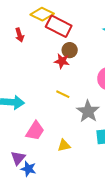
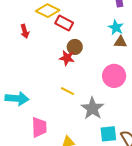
red rectangle: (59, 26) -> (64, 23), size x0.7
pink trapezoid: (35, 131) -> (39, 127), turned -35

